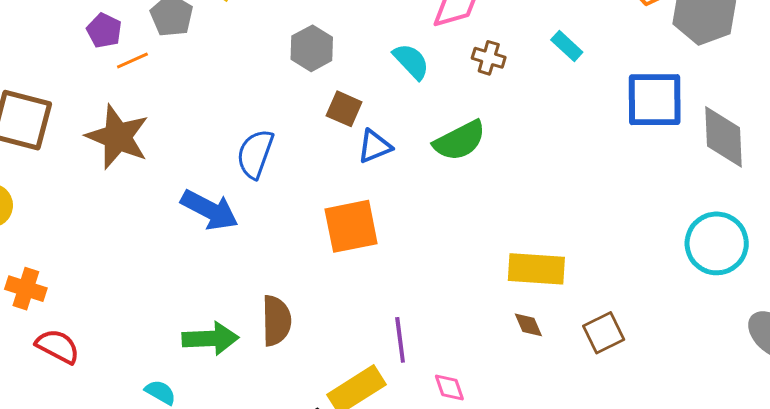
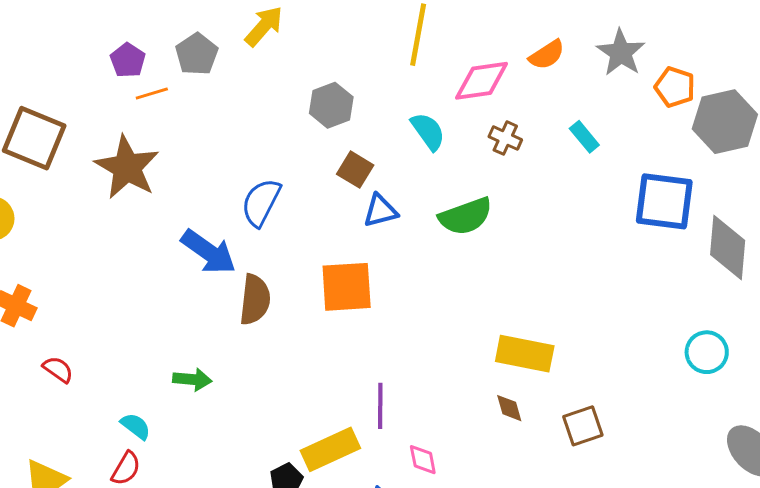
cyan circle: (717, 243) -> (707, 352), size x0.7
brown semicircle: (276, 321) -> (255, 300), moved
green arrow: (210, 338) -> (192, 379), size x0.7
red semicircle: (58, 346) -> (58, 369), moved, size x0.7

